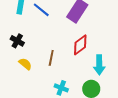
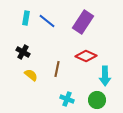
red diamond: (80, 45) -> (86, 56), turned 60

